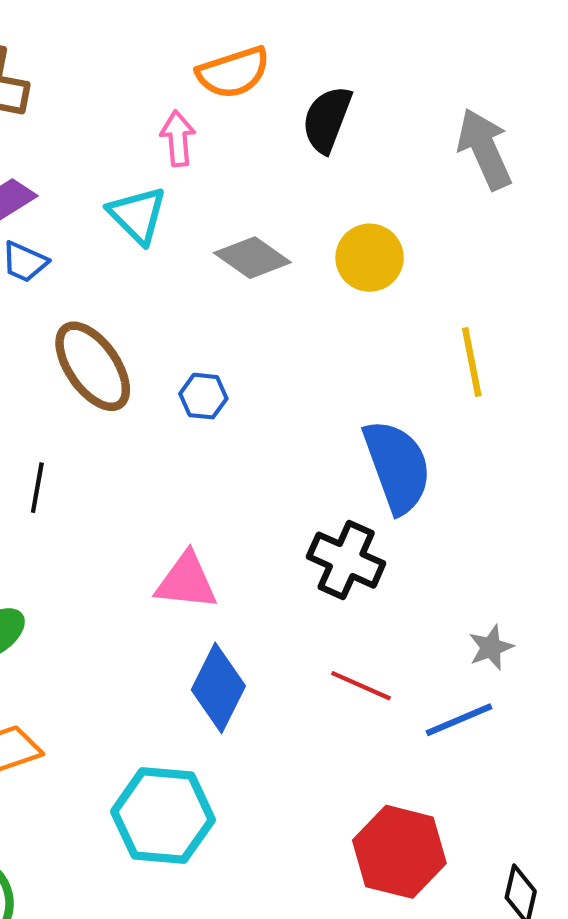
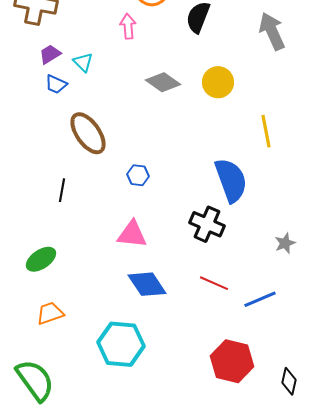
cyan triangle: (137, 215) -> (83, 62), moved, size x0.7
blue hexagon: (203, 396) -> (138, 175), moved
gray star: (491, 647) -> (285, 243), moved
blue diamond: (218, 688) -> (147, 284), turned -60

